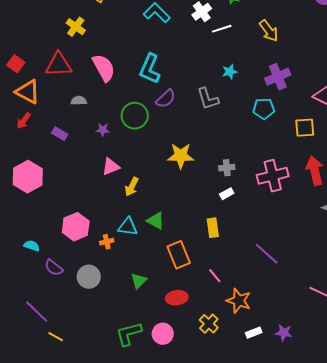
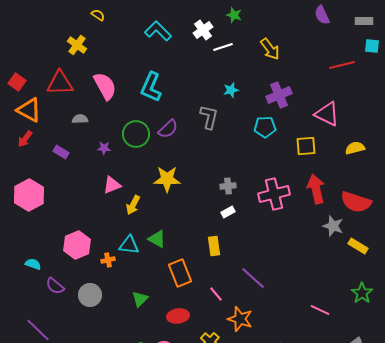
purple semicircle: (166, 99) -> (168, 129), moved
gray L-shape: (208, 99) -> (209, 117), turned -150
yellow star: (181, 156) -> (167, 179), moved
purple line: (267, 254) -> (253, 278), moved

